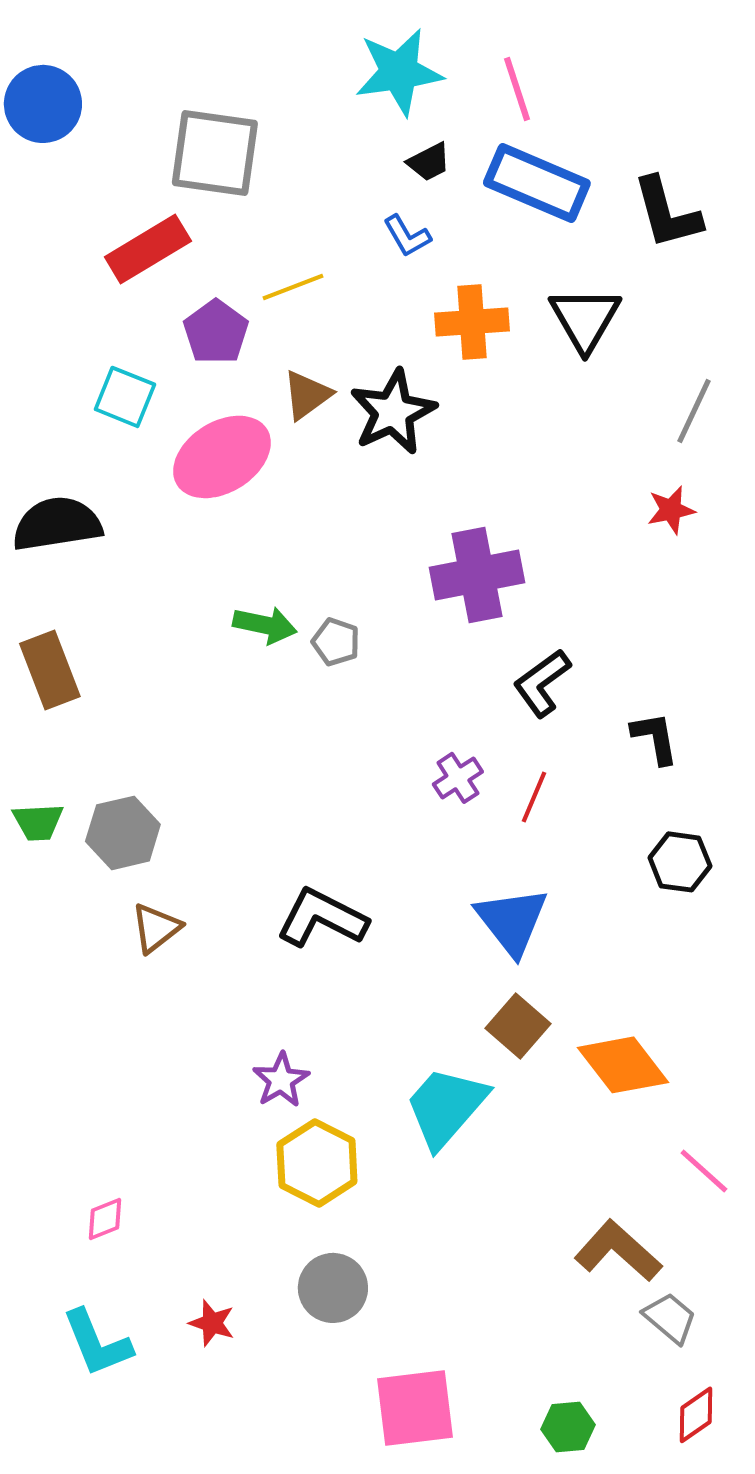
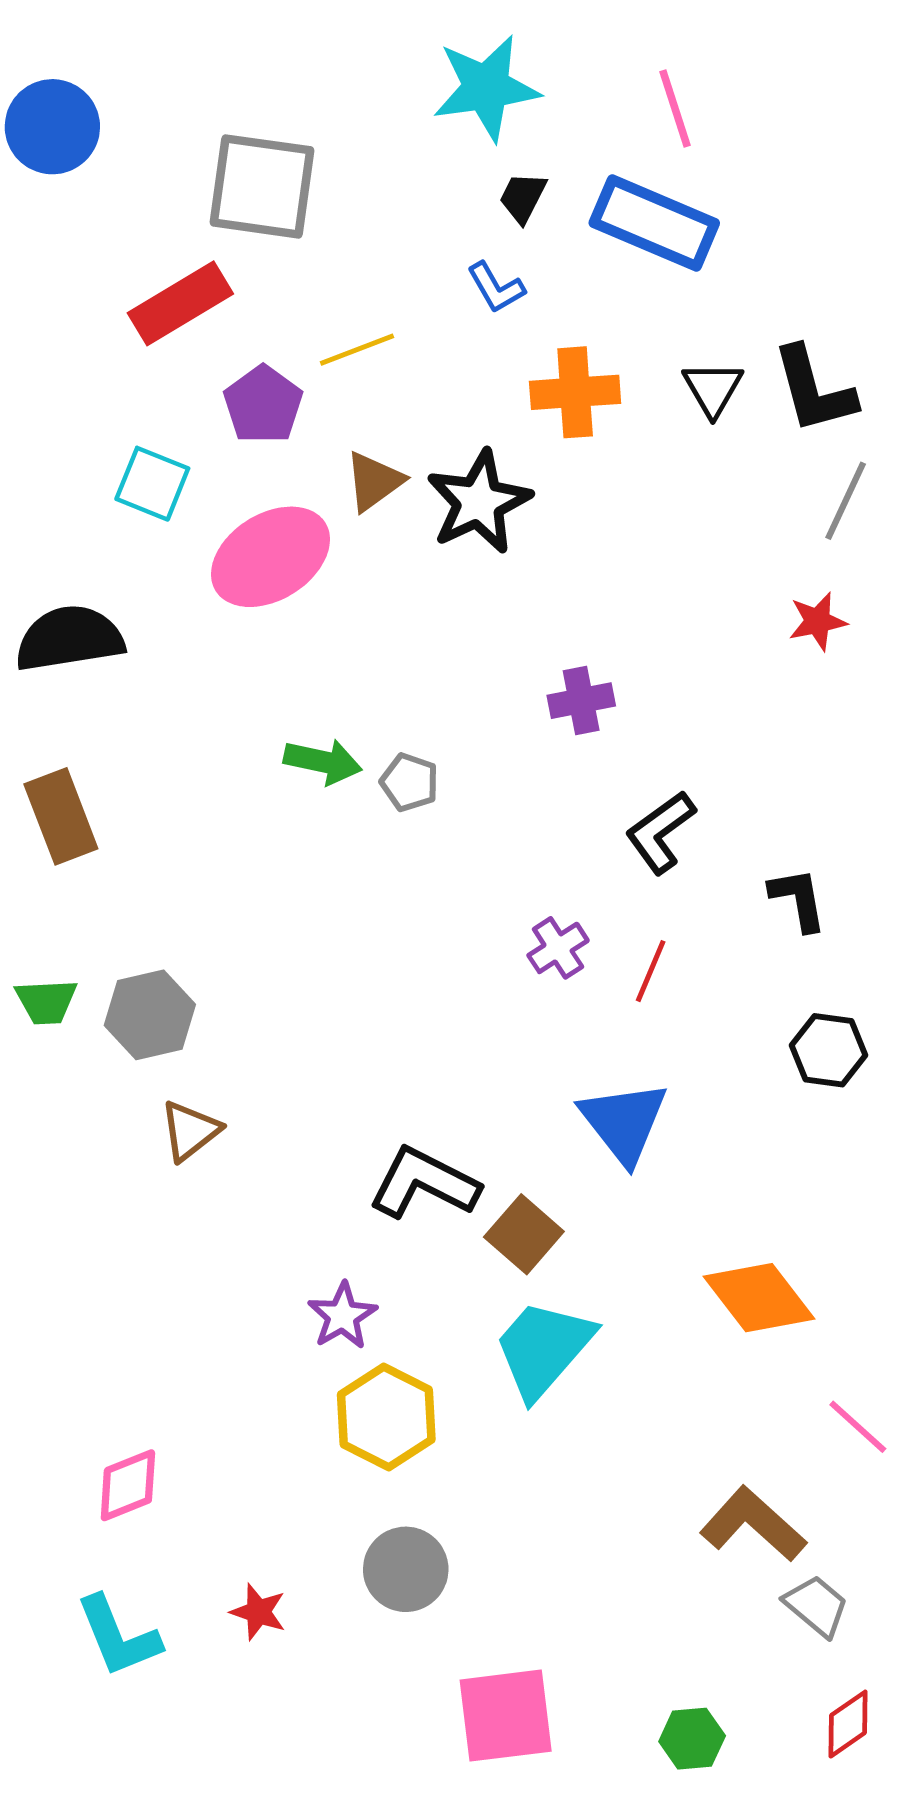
pink line: (517, 89) -> (675, 108), moved
black trapezoid: (429, 162) -> (523, 197), turned 144
black L-shape: (667, 213) -> (814, 390), moved
black triangle: (585, 319) -> (713, 389), size x0.7
purple cross: (477, 575) -> (581, 701), size x0.6
black L-shape: (322, 918) -> (424, 1183), moved
brown square: (518, 1026) -> (524, 1234), moved
pink diamond: (105, 1219) -> (128, 1485), size x1.4

